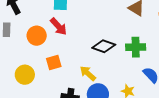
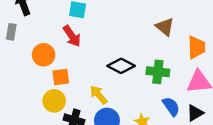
orange circle: (37, 36) -> (44, 55), moved
yellow circle: (25, 75) -> (54, 101), moved

